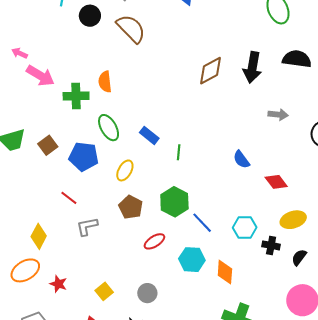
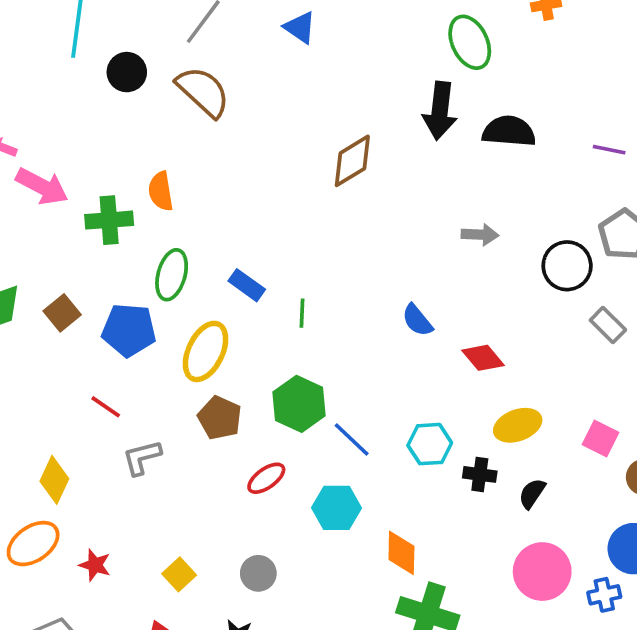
black arrow: (252, 67) -> (440, 111), moved
green ellipse: (109, 128) -> (172, 275), turned 48
yellow ellipse: (125, 170) -> (206, 351), size x1.5
orange diamond: (225, 272) -> (401, 553), moved

